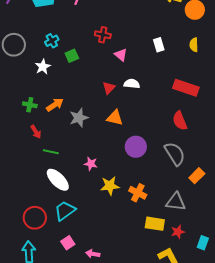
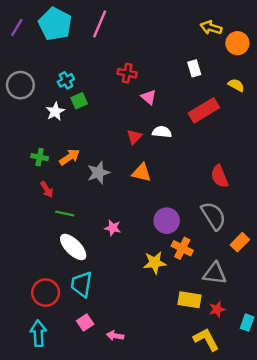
white rectangle: (159, 45) -> (194, 68), moved
yellow semicircle: (194, 45) -> (236, 85), turned 120
green square: (72, 56) -> (79, 101), moved
red rectangle: (186, 88) -> (204, 110), moved, turned -50
purple circle: (136, 147) -> (167, 221), moved
yellow star: (110, 186) -> (155, 263), moved
orange cross: (138, 193) -> (182, 248), moved
cyan trapezoid: (65, 211) -> (82, 284), turned -45

